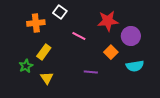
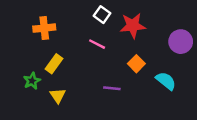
white square: (60, 12) -> (102, 15), moved
purple circle: (131, 36) -> (181, 42), moved
cyan semicircle: (135, 66) -> (166, 81), turned -132

